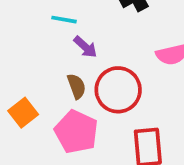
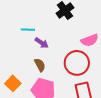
red circle: (118, 90) -> (77, 63), moved

